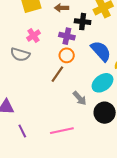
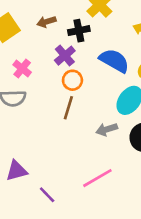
purple cross: (67, 36) -> (65, 56), turned -35
gray arrow: (80, 98) -> (107, 129), turned 133

